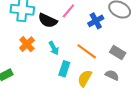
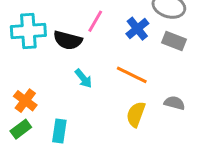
orange cross: (27, 44) -> (25, 101), moved
gray rectangle: (118, 52) -> (174, 41), moved
cyan rectangle: (64, 69) -> (59, 131), moved

